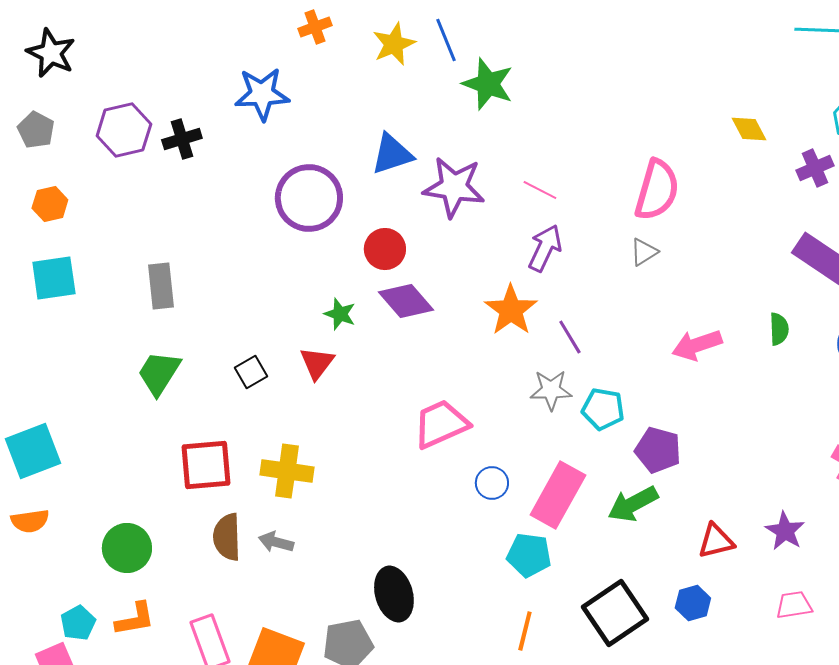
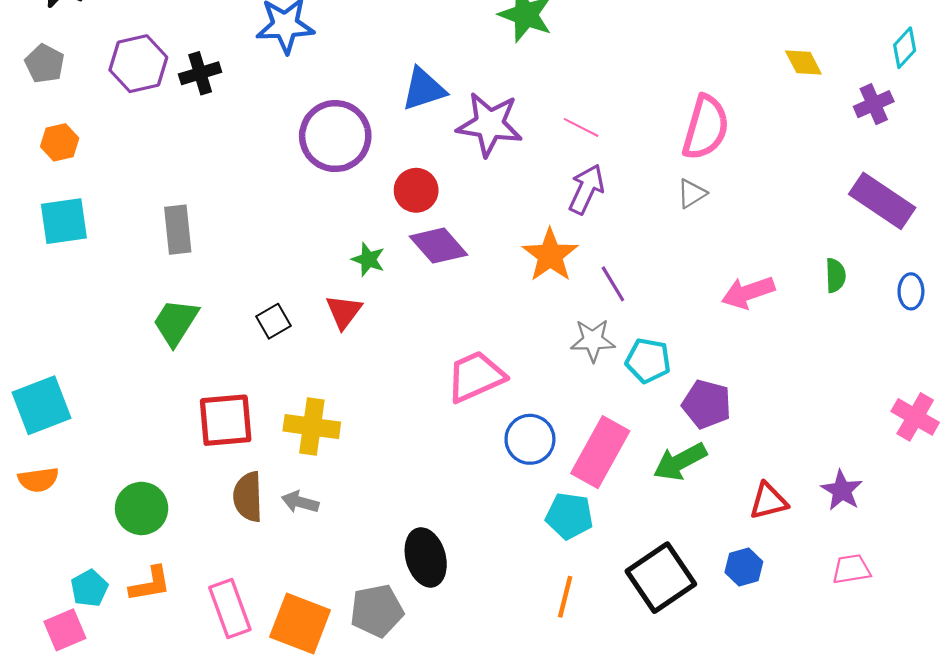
blue circle: (492, 483) -> (530, 439), size x1.4

